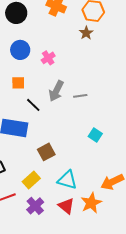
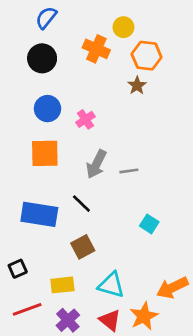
orange square: (18, 83) -> (45, 153), size x1.6
black line: (33, 105) -> (81, 204), moved
yellow rectangle: (31, 180) -> (62, 285), turned 36

